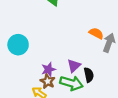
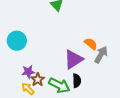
purple triangle: (74, 66) -> (73, 59), moved, size x1.5
purple star: (49, 69) -> (28, 72), moved

